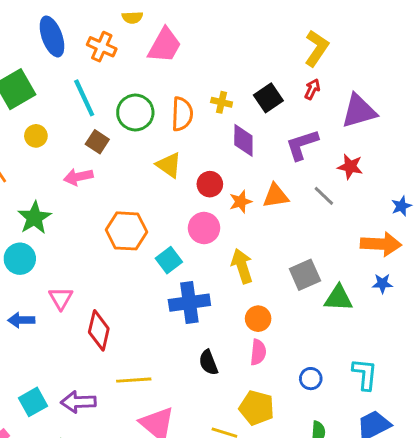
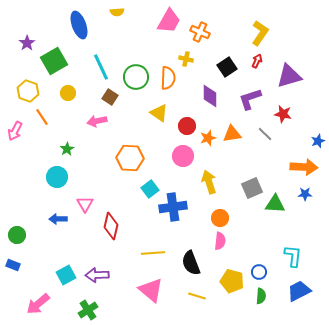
yellow semicircle: (132, 17) -> (117, 12), moved
pink trapezoid: (165, 45) -> (169, 21), moved
orange cross: (102, 47) -> (200, 32), moved
yellow cross: (222, 102) -> (186, 59), moved
green star: (34, 218) -> (67, 149), size x0.6
cyan square: (169, 260) -> (150, 189), moved
black semicircle: (208, 362) -> (191, 263), moved, size x1.4
blue circle: (311, 379) -> (259, 272), moved
yellow line: (134, 380) -> (153, 253), moved
yellow pentagon: (257, 408) -> (232, 281), moved

